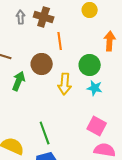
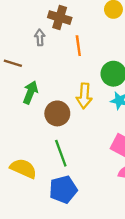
gray arrow: (21, 17) -> (40, 37), moved
brown circle: (42, 64) -> (57, 113), moved

